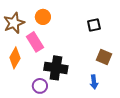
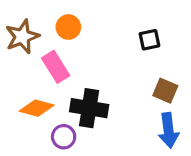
orange diamond: (15, 58) -> (37, 108), moved, turned 75
blue arrow: (94, 82) -> (169, 130), moved, size x1.5

